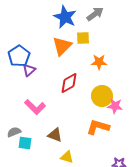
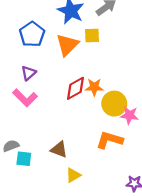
blue pentagon: (19, 56) -> (32, 34), moved
orange star: (99, 62) -> (94, 87), moved
pink L-shape: (35, 107) -> (25, 98), moved
yellow triangle: (67, 157) -> (73, 175), turned -48

